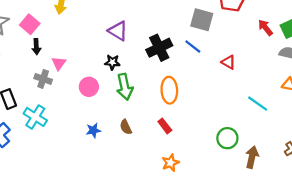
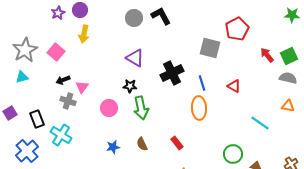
black arrow: (36, 47) -> (63, 80), moved, turned 72
blue line: (193, 47) -> (202, 83), moved, turned 35
orange ellipse: (169, 90) -> (199, 108), moved

